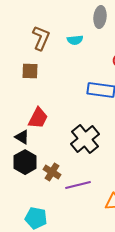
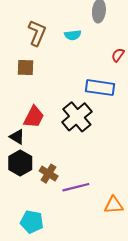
black cross: (85, 139) -> (77, 117), moved

